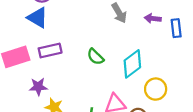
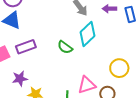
cyan diamond: (132, 64) -> (87, 34), moved

